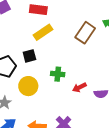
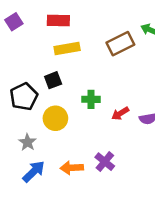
yellow rectangle: (43, 32) -> (67, 49), turned 30
brown rectangle: (85, 33) -> (120, 44), turned 35

